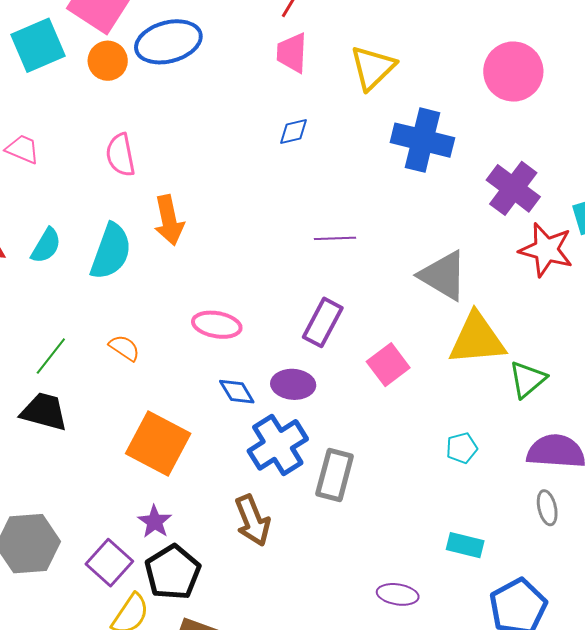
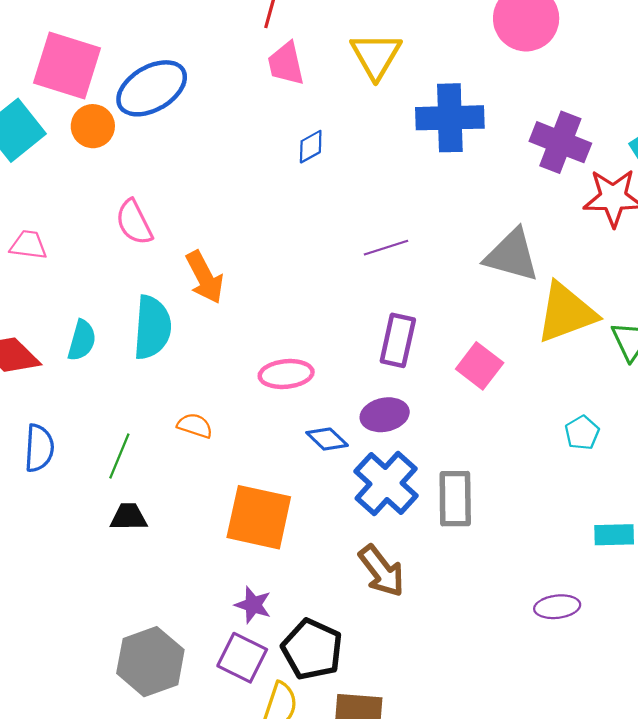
black trapezoid: (44, 412) -> (129, 517), size x0.7
purple star: (155, 522) -> (253, 605), moved

